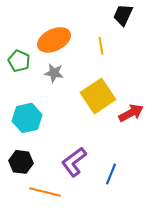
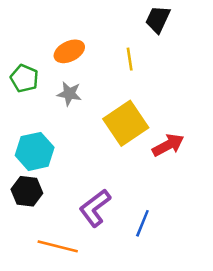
orange ellipse: (54, 40) -> (69, 51), size x0.7
black hexagon: (21, 162) -> (27, 191), moved

